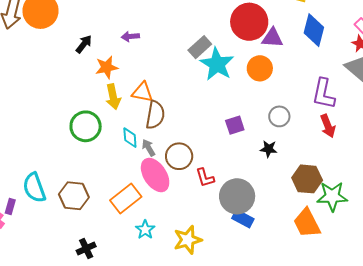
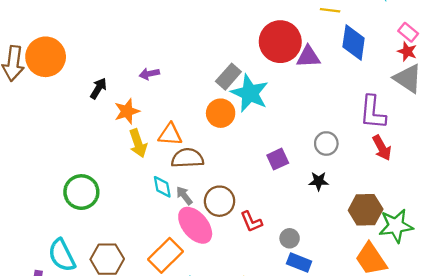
orange circle: (260, 68) -> (221, 113), moved
brown semicircle: (155, 115) -> (187, 158), turned -96
green circle: (86, 126) -> (81, 192), moved
gray circle: (237, 196) -> (290, 238), size x0.5

